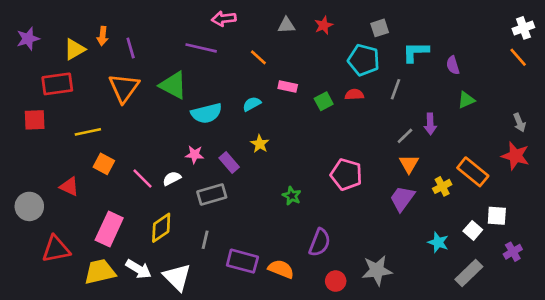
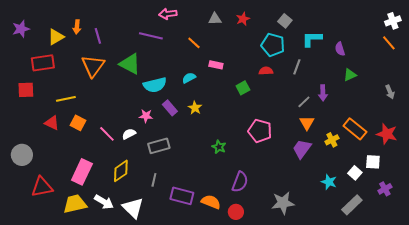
gray square: (380, 28) -> (285, 21), turned -32
green square: (324, 101) -> (243, 88), moved
red star: (515, 156) -> (387, 134), moved
purple rectangle: (229, 162) -> (170, 108), moved
red triangle: (69, 186) -> (52, 123), moved
red circle: (336, 281) -> (236, 212), moved

